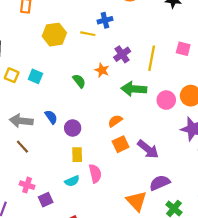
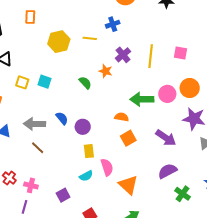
blue cross: (105, 20) -> (113, 24), moved
pink square: (183, 49) -> (181, 53), moved
green arrow: (134, 89) -> (142, 99), moved
orange semicircle: (115, 121) -> (122, 117), turned 48
purple arrow: (148, 149) -> (166, 138), moved
pink cross: (27, 185) -> (31, 185), moved
orange triangle: (137, 201) -> (128, 185), moved

